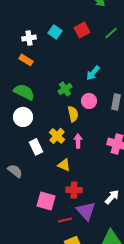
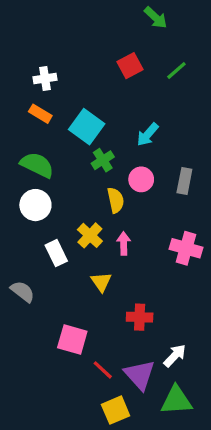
cyan square: (55, 32) -> (87, 127), moved, size x1.5
yellow triangle: (64, 165) -> (101, 282), turned 32
red cross: (74, 190) -> (140, 317), moved
white arrow: (112, 197) -> (175, 356), moved
purple triangle: (86, 211) -> (140, 375), moved
red line: (65, 220) -> (103, 370), turned 56

